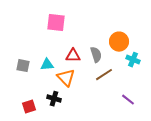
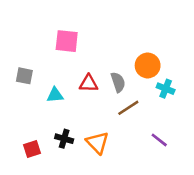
gray square: (23, 66) -> (24, 76), moved
orange triangle: (66, 78) -> (98, 143), moved

